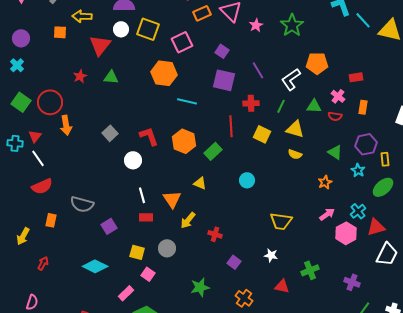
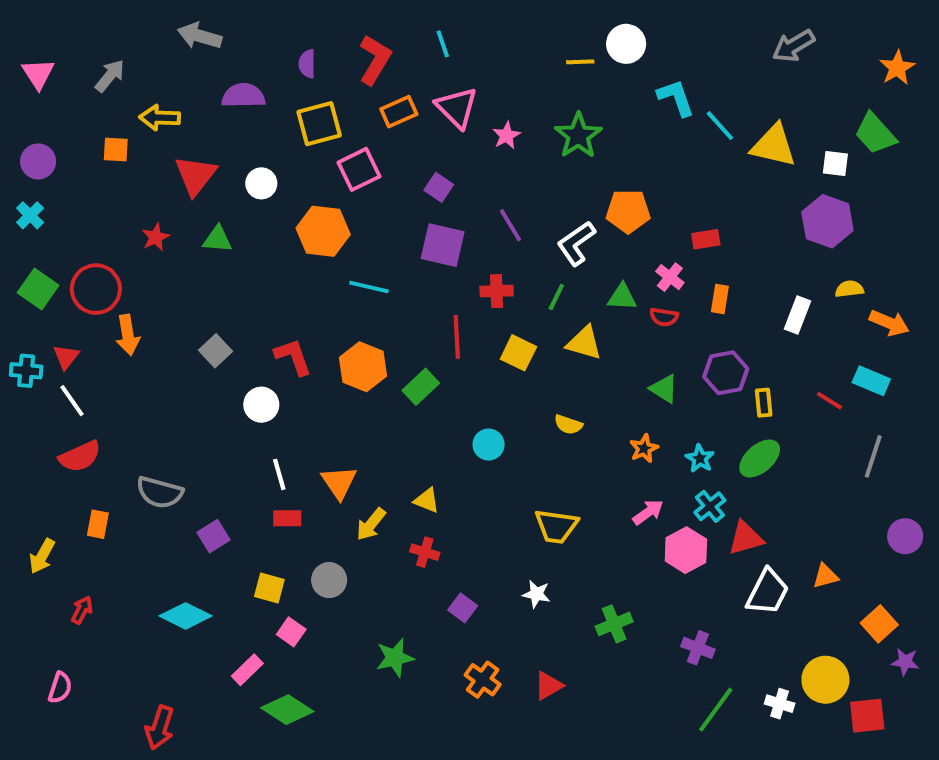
white circle: (121, 29) -> (261, 183), moved
yellow square: (148, 29) -> (319, 124), moved, turned -35
yellow semicircle: (295, 154) -> (568, 425), moved
cyan star: (358, 170) -> (700, 458), moved
yellow triangle: (200, 183) -> (427, 500), moved
red triangle: (282, 286) -> (548, 686), moved, turned -42

